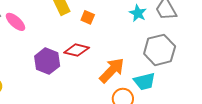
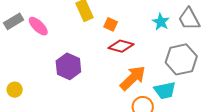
red diamond: (77, 50) -> (121, 46), moved

